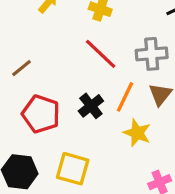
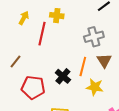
red line: (101, 54) -> (42, 34), moved, turned 70

